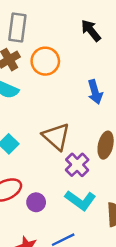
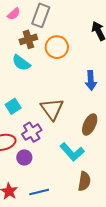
purple cross: (77, 165) -> (32, 132), moved
cyan L-shape: (80, 200) -> (72, 152), moved

